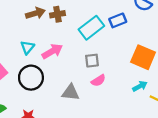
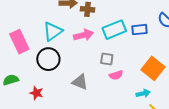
cyan triangle: (27, 47) -> (53, 31), size x1.5
pink arrow: (52, 51) -> (83, 35), moved
pink semicircle: (98, 80) -> (116, 75), moved

